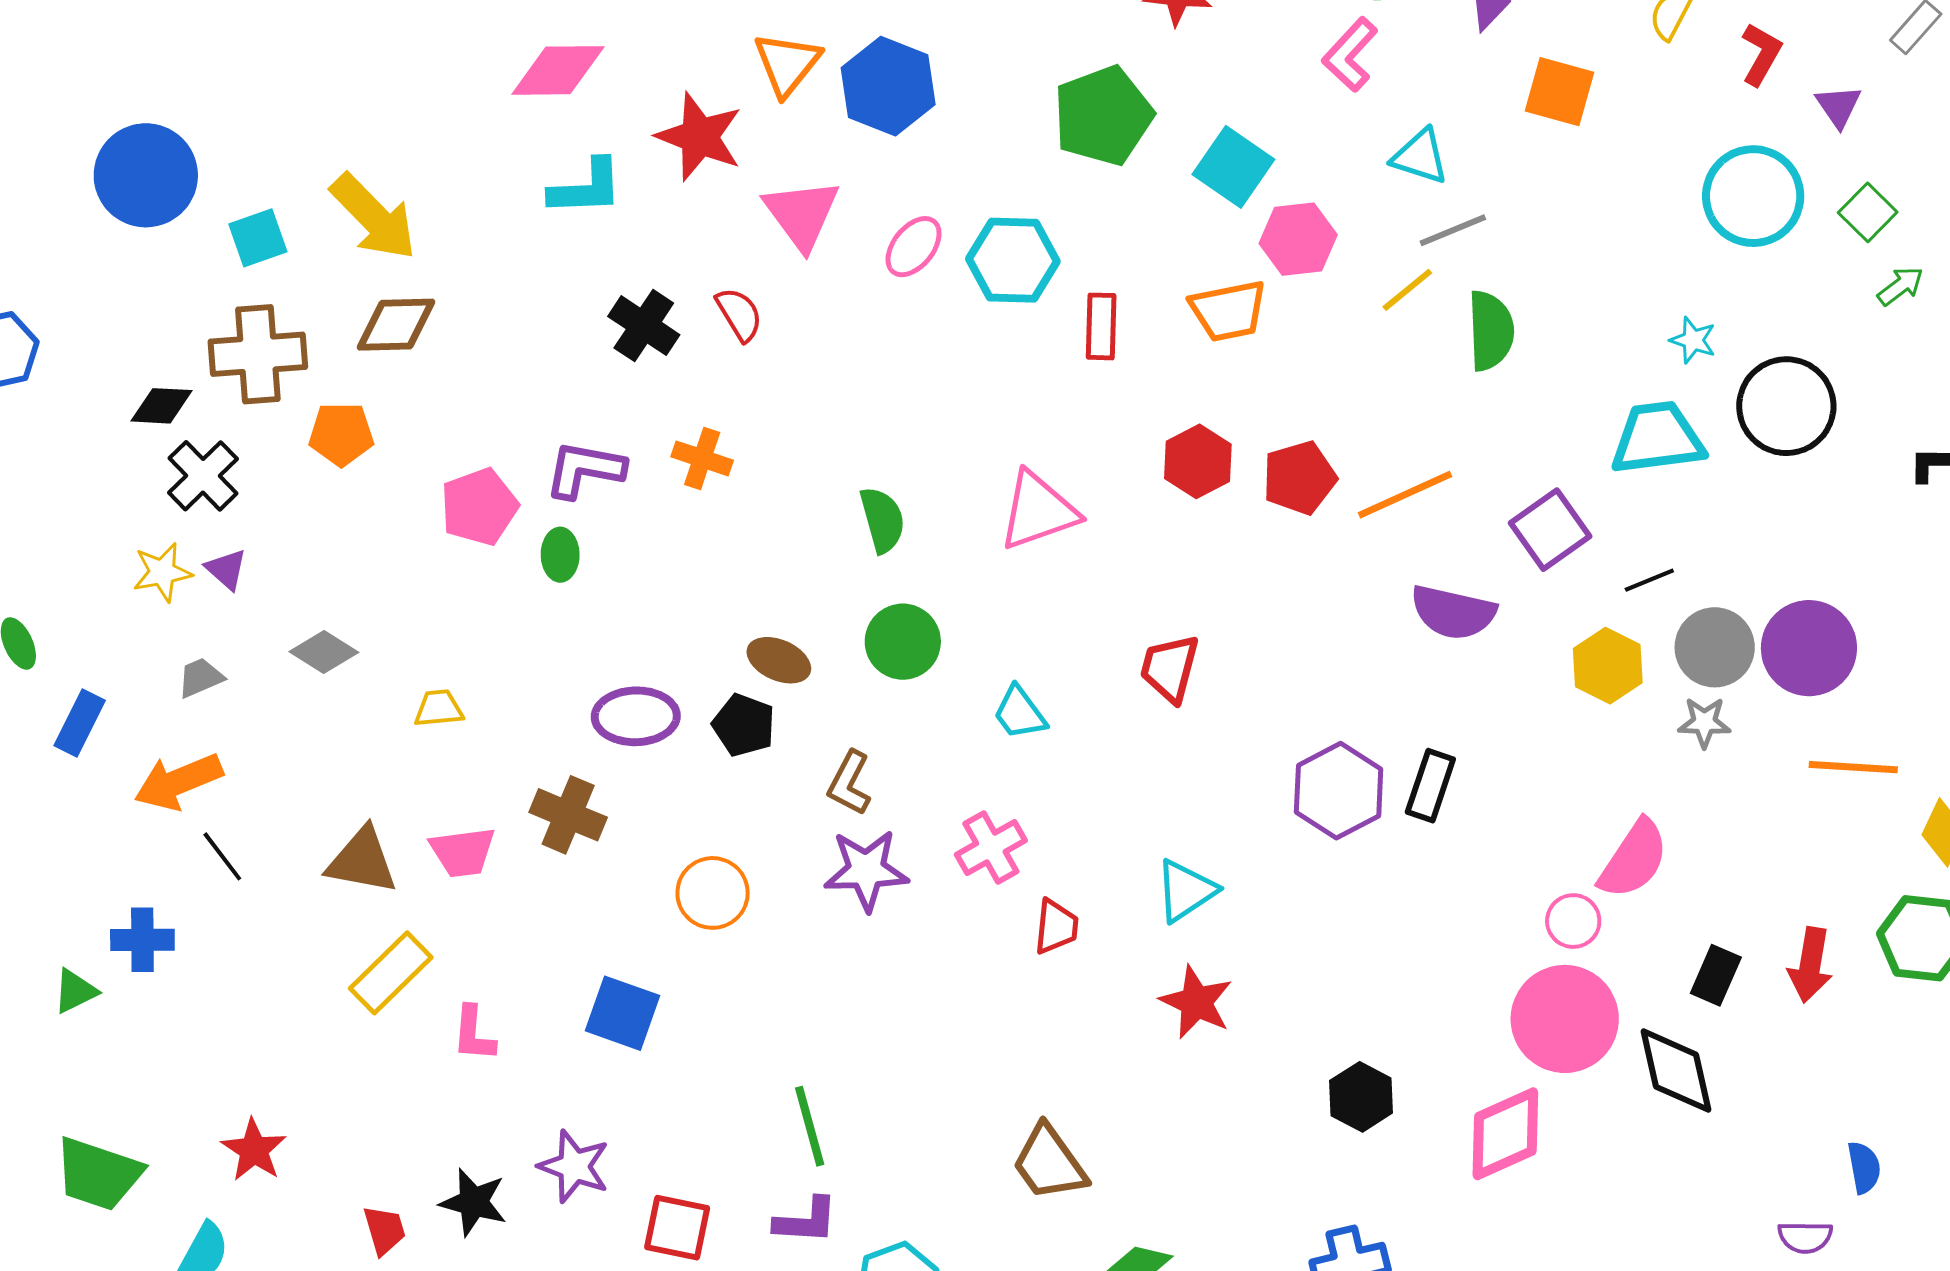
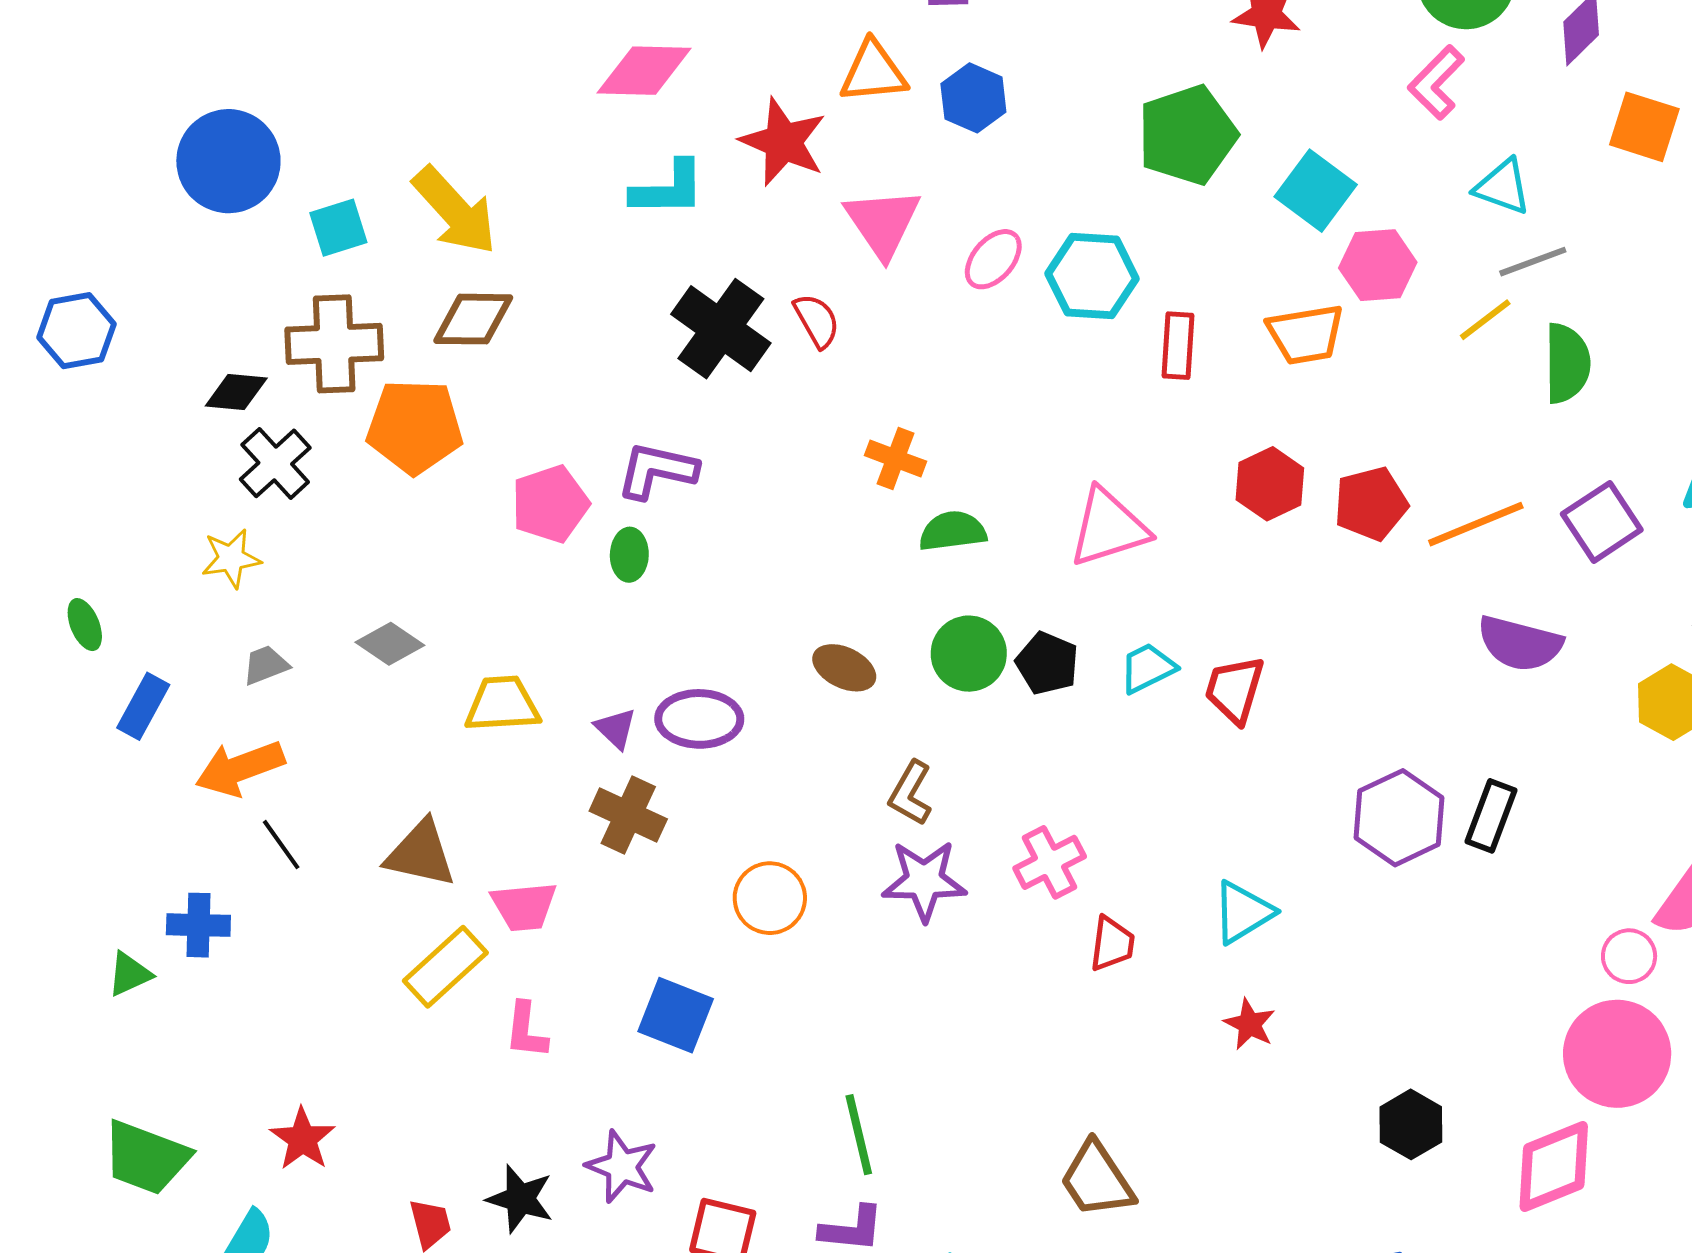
orange triangle: (787, 64) -> (873, 72), turned 44
blue hexagon: (888, 86) -> (973, 98), size x0.7
black cross: (644, 326) -> (721, 329), size x1.4
orange pentagon: (341, 434) -> (415, 427), size x1.5
orange cross: (702, 458) -> (896, 458), moved
green semicircle: (882, 520) -> (953, 531), turned -84
purple square: (1550, 530) -> (1602, 522), moved
purple triangle: (226, 569) -> (616, 728), moved
yellow trapezoid: (439, 708) -> (502, 704), size x1.5
cyan trapezoid: (1020, 713) -> (1148, 668), moved, turned 98
black pentagon: (744, 725) -> (1047, 663), moved
pink trapezoid: (463, 852) -> (524, 906), moved
red star: (1196, 1002) -> (1250, 1024), size x0.7

